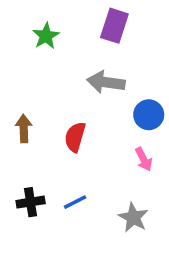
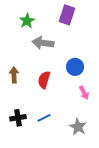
gray arrow: (106, 82) -> (43, 43), moved
blue circle: (149, 115) -> (75, 67), moved

